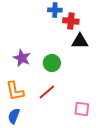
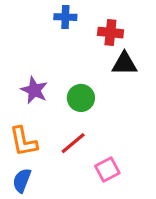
blue cross: (55, 10) -> (65, 17), moved
pink square: (82, 109) -> (107, 170), moved, turned -35

